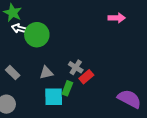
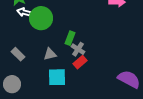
red rectangle: (86, 77) -> (80, 62), moved
green rectangle: (67, 88) -> (70, 38), moved

